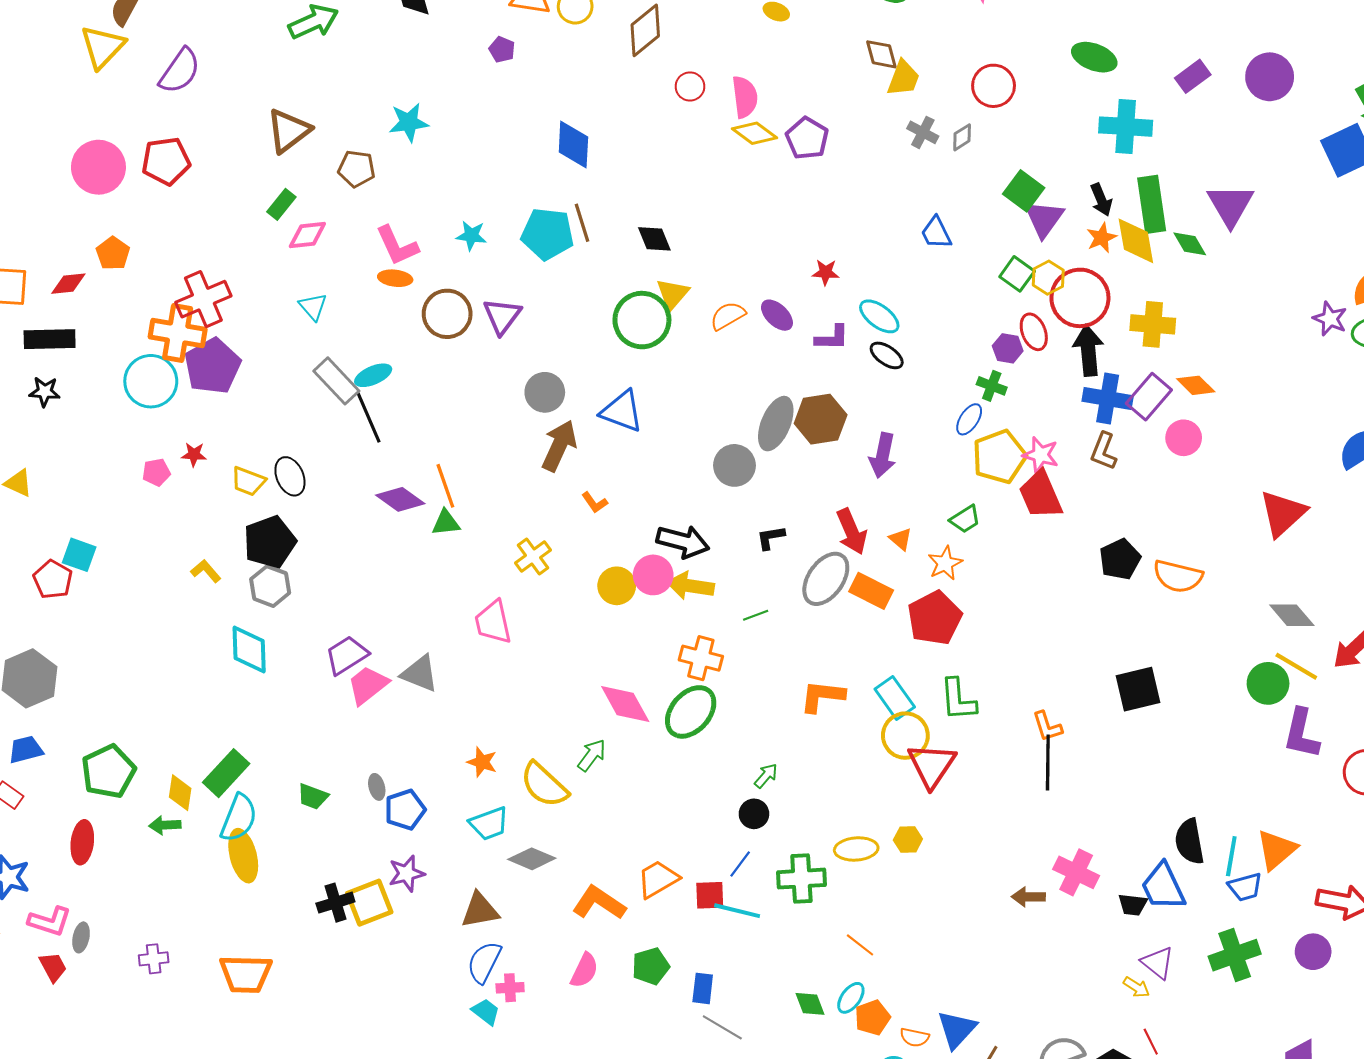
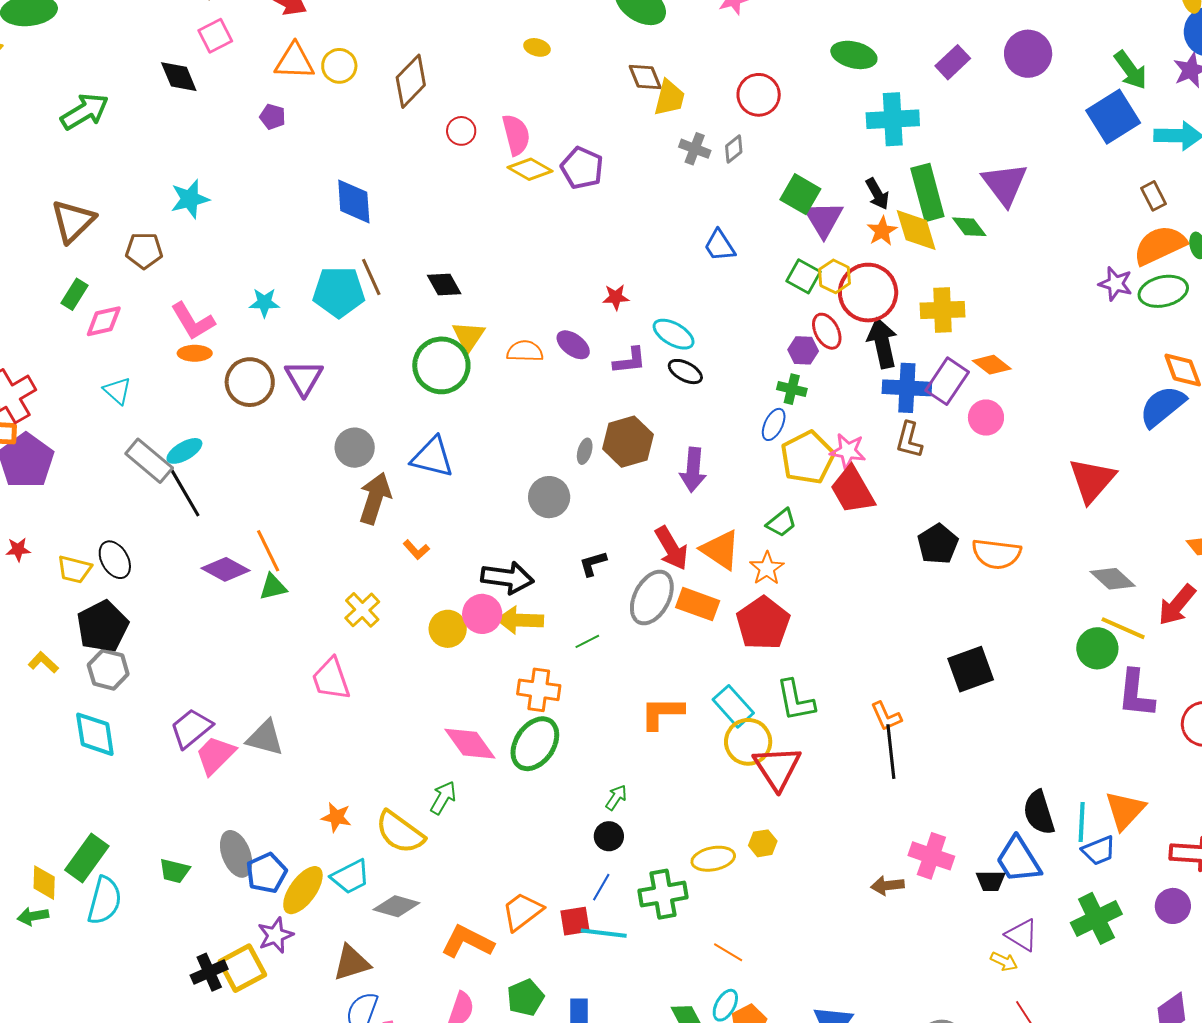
orange semicircle: (728, 316) -> (525, 351), turned 39
gray ellipse: (776, 424) -> (585, 451), size x0.5
orange triangle: (901, 539) -> (720, 550), size x1.8
gray ellipse: (377, 787) -> (236, 854), size x1.8
yellow ellipse: (243, 856) -> (303, 890), moved, turned 57

